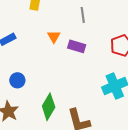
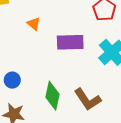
purple rectangle: (77, 46) -> (70, 42), moved, size x1.4

